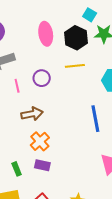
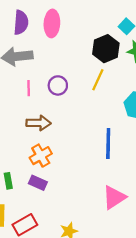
pink ellipse: (46, 34) -> (52, 23), moved
yellow line: (75, 66) -> (98, 80), turned -72

